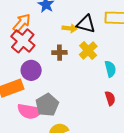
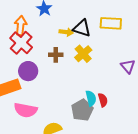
orange arrow: (22, 23) -> (21, 26), turned -36
cyan semicircle: (110, 69) -> (91, 98), moved
gray pentagon: (47, 105) -> (82, 110), moved

